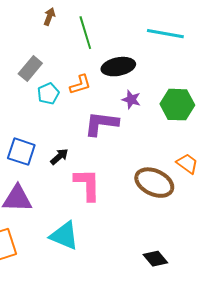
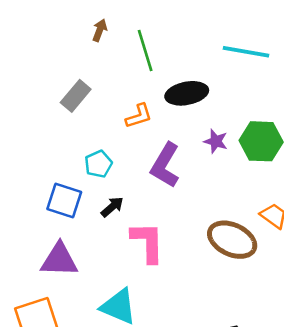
cyan pentagon: (48, 94) -> (98, 164), moved
purple star: (131, 100) -> (216, 141), moved
purple L-shape: (101, 124) -> (165, 165), turned -66

